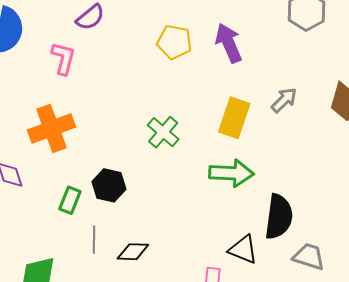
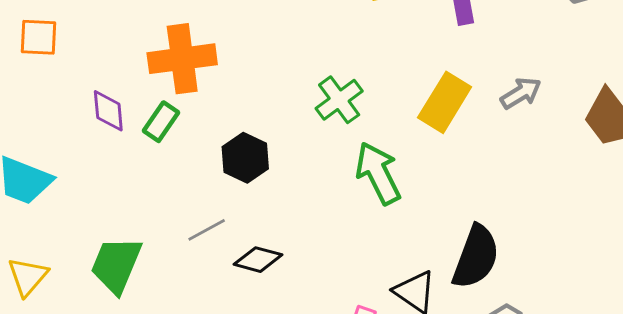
green arrow: (231, 173) -> (378, 173), moved, turned -132
green rectangle: (70, 200) -> (161, 122), moved
gray line: (94, 240) -> (207, 230), turned 48

